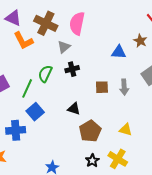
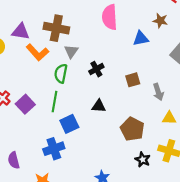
pink semicircle: (77, 23) -> (110, 17), moved
gray triangle: (64, 47) -> (71, 51), moved
green semicircle: (45, 74) -> (61, 73), moved
gray arrow: (124, 87) -> (158, 92), moved
black triangle: (74, 109) -> (99, 106), moved
blue square: (35, 112) -> (69, 124), turned 30

